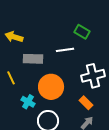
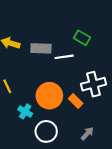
gray rectangle: (33, 59) -> (41, 48), moved
orange rectangle: (86, 103) -> (76, 101), moved

